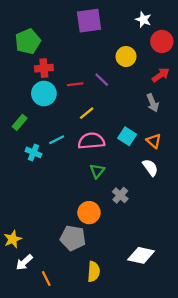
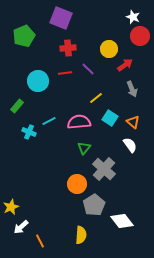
white star: (143, 20) -> (133, 17), moved
purple square: (89, 21) -> (61, 18), moved, turned 30
red cross: (44, 68) -> (68, 48), moved
red arrow: (161, 75) -> (125, 65), moved
yellow line: (87, 113) -> (96, 98), moved
gray cross: (120, 195) -> (104, 169), size x1.6
gray pentagon: (73, 238) -> (94, 205), moved, turned 30
white diamond: (141, 255) -> (122, 221), turned 40

